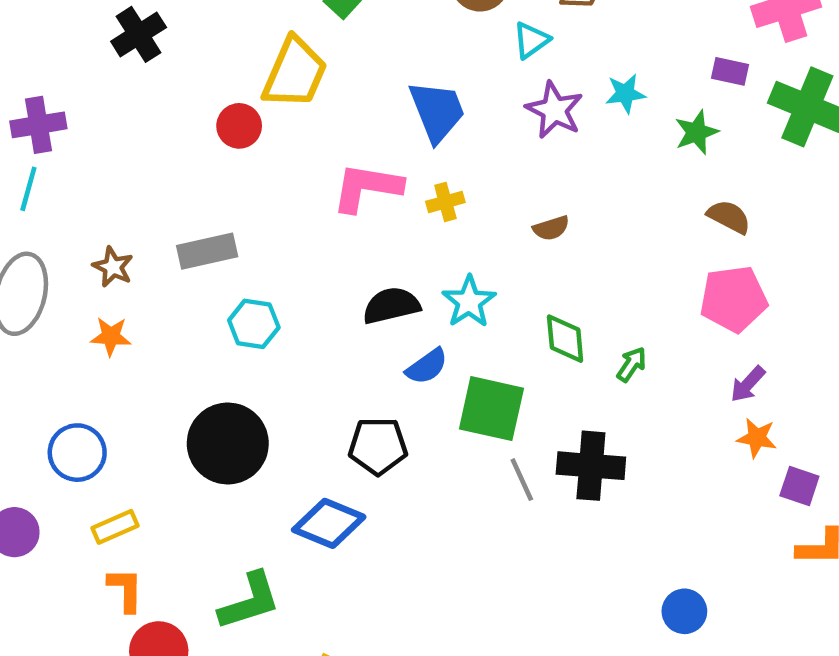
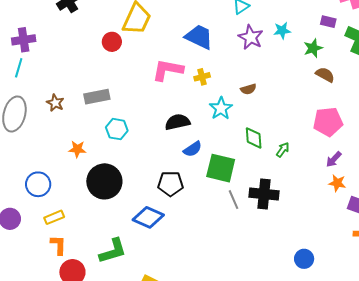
blue trapezoid: (437, 111) -> (199, 37), turned -44
brown semicircle: (729, 217) -> (325, 75), moved
cyan star: (469, 302) -> (221, 108), moved
orange star: (111, 336) -> (77, 149), moved

